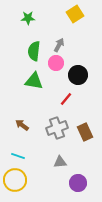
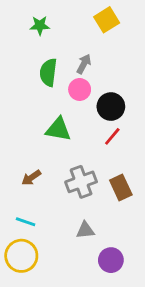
green triangle: (34, 81) -> (58, 129), moved
red line: (66, 99) -> (112, 136), moved
brown arrow: (22, 125) -> (31, 178), turned -72

